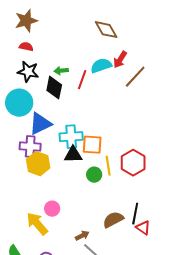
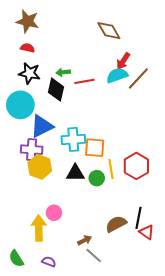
brown star: (26, 21) -> (27, 21), turned 30
cyan semicircle: (101, 66) -> (117, 75), moved
red line: (82, 80) -> (85, 81), turned 60
black triangle: (73, 155) -> (75, 173), moved
yellow arrow: (37, 224) -> (39, 228), turned 40

